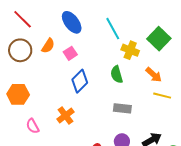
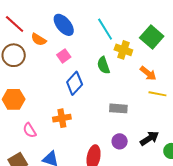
orange semicircle: (48, 46) -> (39, 40), moved, turned 91
green semicircle: (117, 74) -> (103, 65), moved
orange cross: (65, 115) -> (62, 118), turned 30

